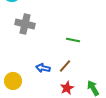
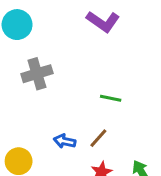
gray cross: (25, 24) -> (37, 74), turned -30

